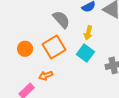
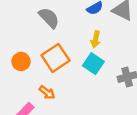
gray semicircle: (61, 19) -> (49, 18), moved
orange arrow: (46, 76) -> (47, 92), turned -120

